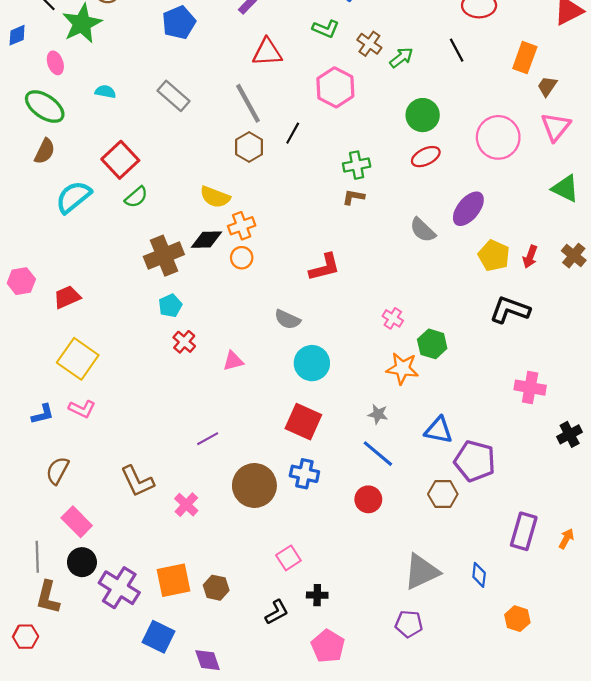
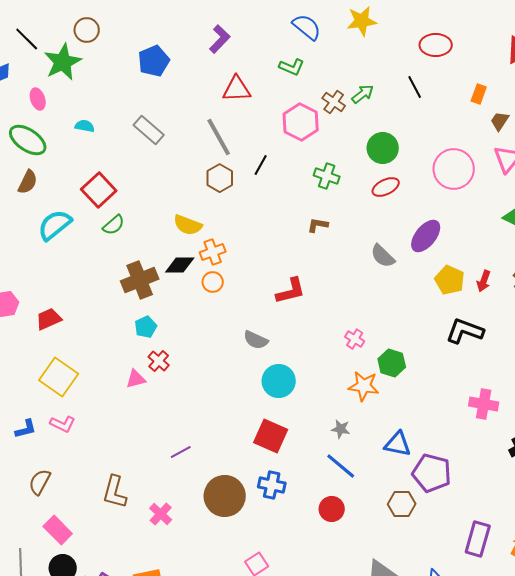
brown cross: (369, 44) -> (334, 102), moved
orange rectangle: (525, 58) -> (479, 94), size x0.7
green cross: (357, 165) -> (327, 176), moved, turned 30
pink triangle: (233, 361) -> (136, 379), moved
brown L-shape: (137, 481) -> (115, 492), turned 40

